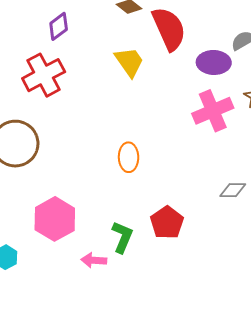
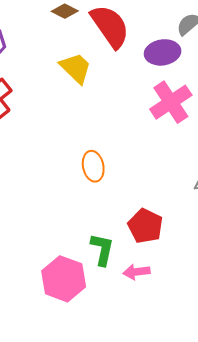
pink hexagon: (55, 219) -> (64, 279), moved
pink arrow: (94, 260) -> (137, 272), moved

